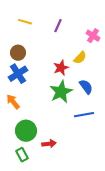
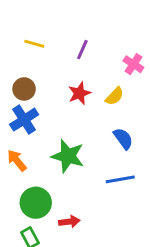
red star: (61, 68) -> (79, 93), moved
green star: (61, 92) -> (68, 156), moved, turned -30

